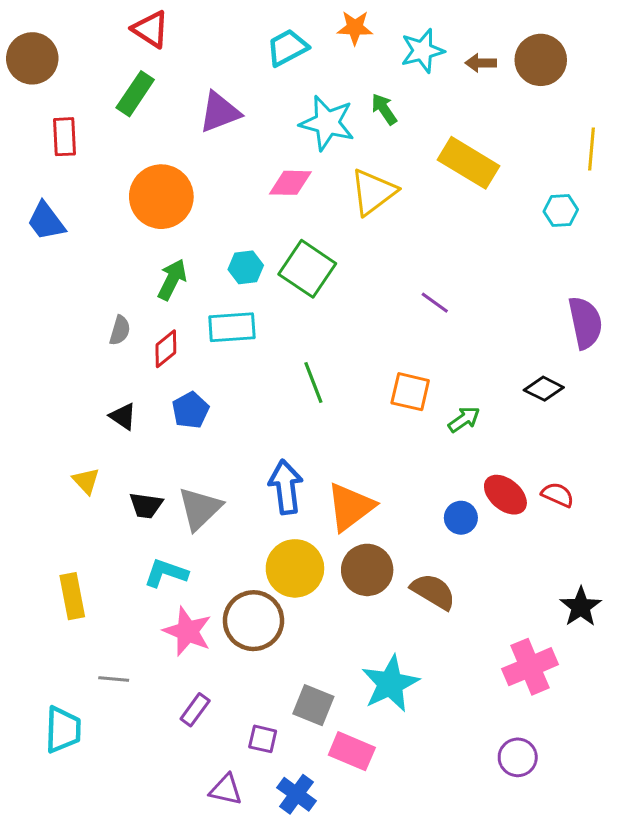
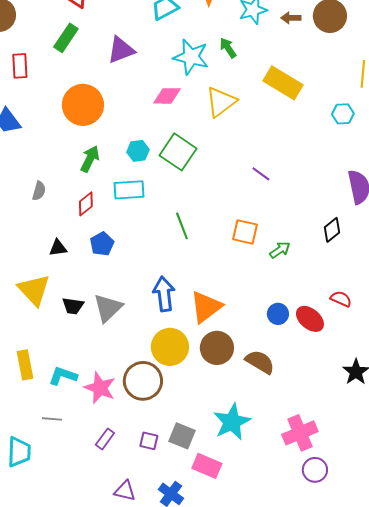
gray semicircle: (120, 330) -> (39, 191), moved
black diamond: (544, 389) -> (332, 230), turned -65
black triangle: (123, 416) -> (58, 248), turned -42
yellow triangle: (86, 481) -> (34, 290), size x1.8
red ellipse: (505, 495) -> (310, 319), moved
cyan L-shape: (166, 573) -> (63, 376), moved
pink cross: (530, 667) -> (300, 433), moved
purple square: (263, 739) -> (149, 441), moved

